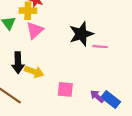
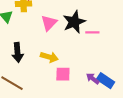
pink triangle: (35, 30) -> (49, 23), moved
yellow arrow: (34, 72) -> (49, 57), moved

